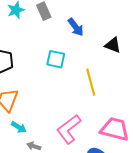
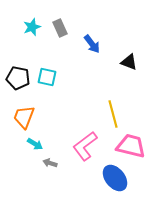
cyan square: (56, 59) -> (47, 77), moved
yellow line: (91, 82) -> (113, 114), moved

